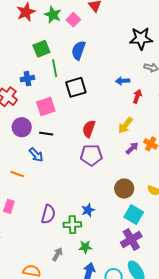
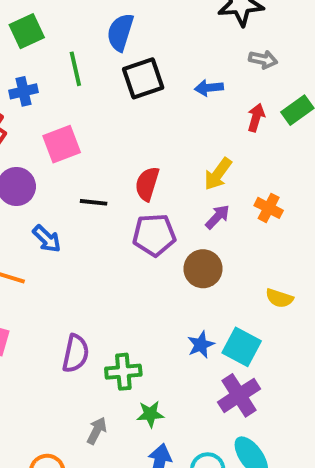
green square: (41, 49) -> (27, 31), moved
black square: (76, 87) -> (143, 78), moved
red arrow: (137, 96) -> (256, 118), moved
black line: (46, 134) -> (94, 202), moved
purple arrow: (132, 148) -> (217, 217), moved
brown circle: (124, 189) -> (203, 269), moved
blue star: (88, 210) -> (201, 345), moved

